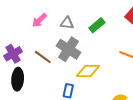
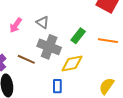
gray triangle: (67, 23) -> (43, 22), turned 40
green rectangle: (97, 25) -> (78, 36), moved

